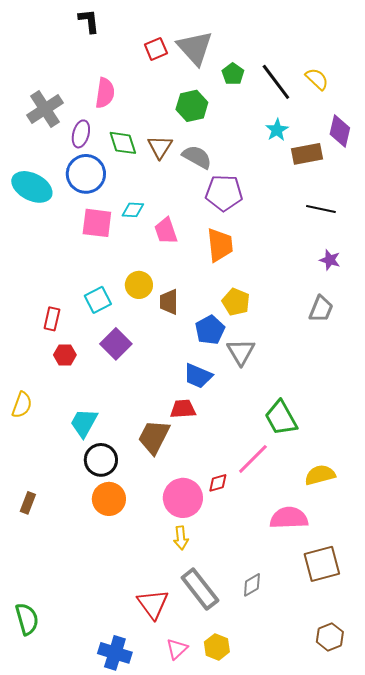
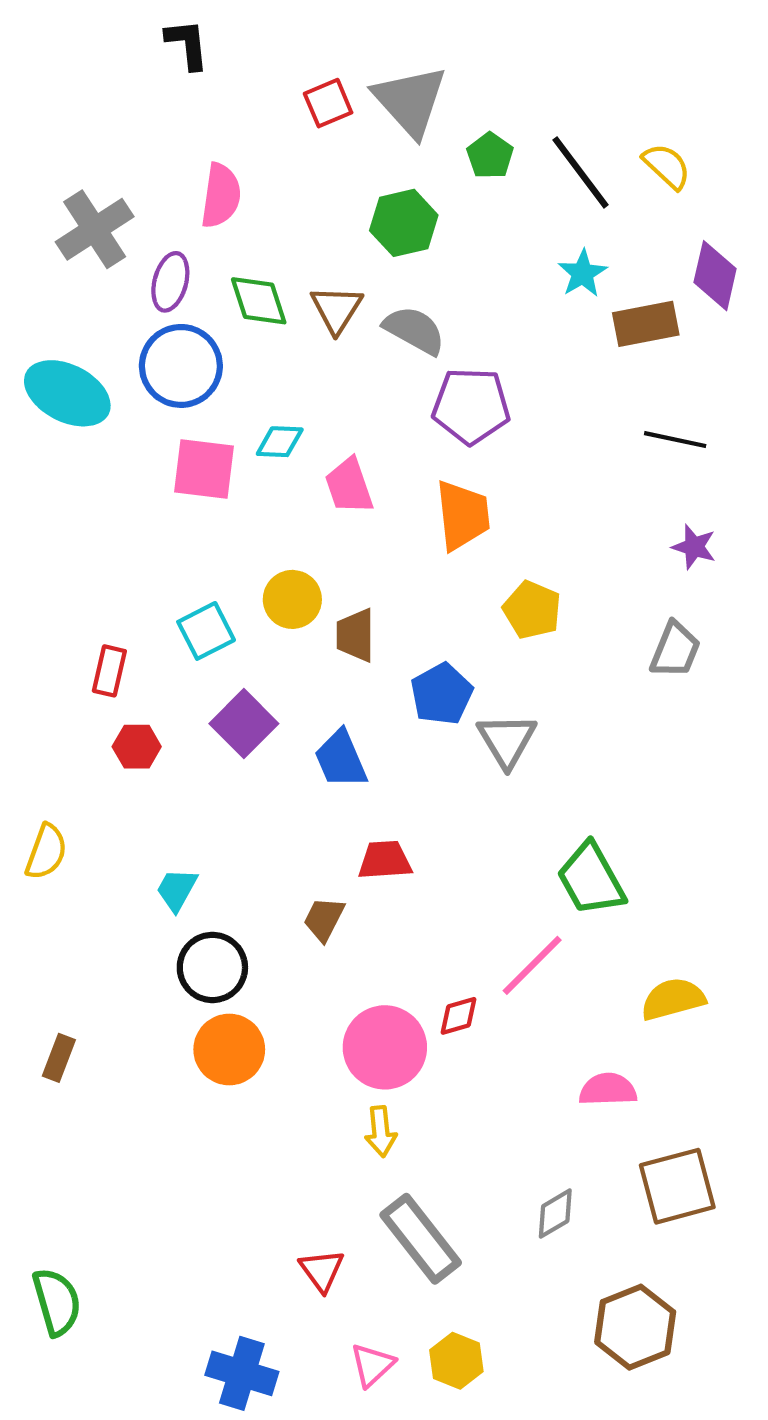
yellow pentagon: (236, 302) -> (532, 610), moved
blue trapezoid: (198, 376) -> (341, 759), moved, turned 44
cyan trapezoid: (84, 423) -> (177, 890), size x0.7
brown trapezoid: (154, 437) -> (324, 919), size x0.6
pink semicircle: (289, 518) -> (608, 1089), size x0.7
gray diamond: (252, 585) -> (555, 1214), moved
red triangle: (153, 604) -> (322, 1270), size x0.7
brown hexagon: (330, 637) -> (635, 1327), moved, size x1.4

